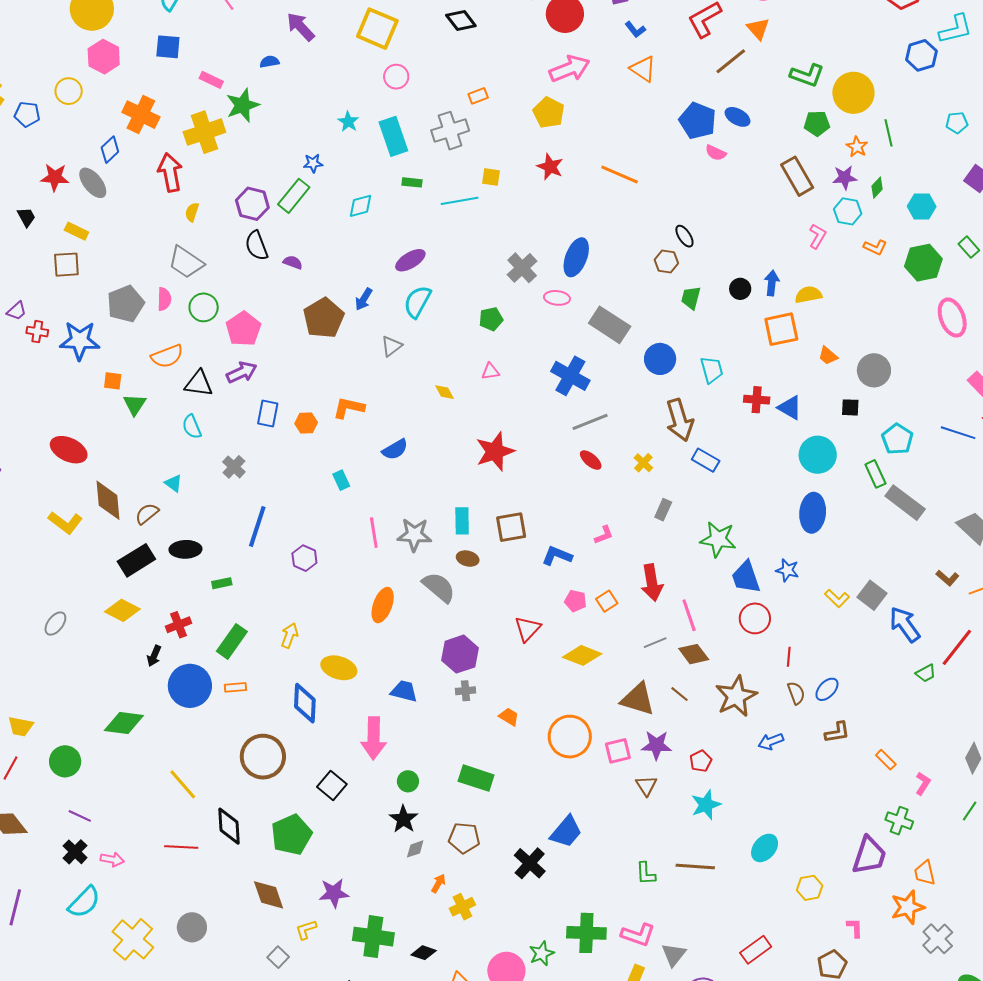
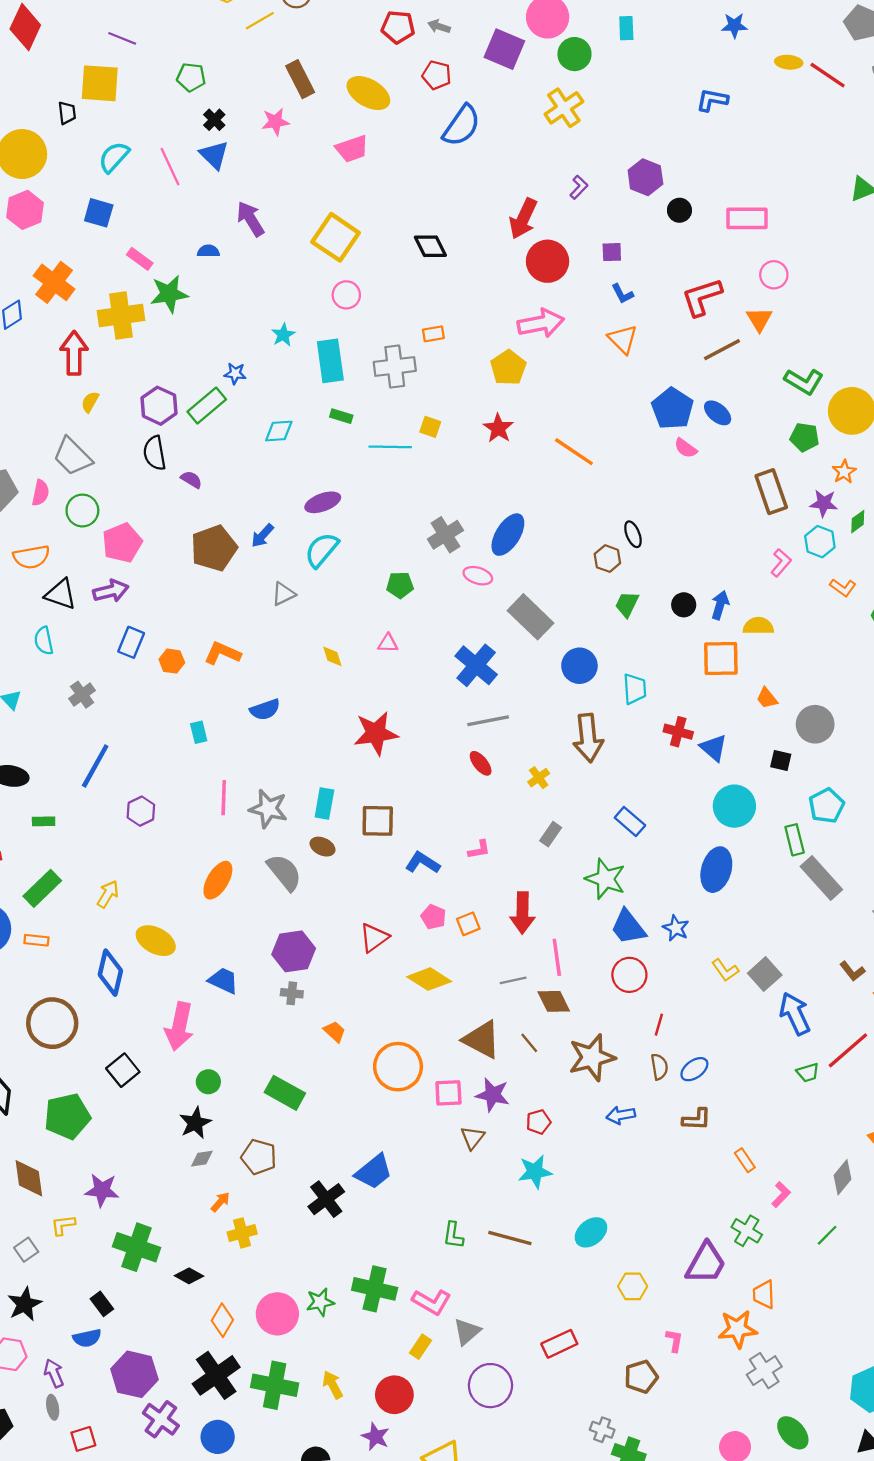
blue rectangle: (706, 460) -> (630, 821), moved
blue trapezoid: (746, 577) -> (628, 927), turned -30

